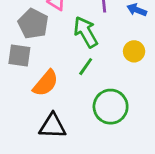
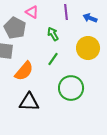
green arrow: (86, 32) -> (53, 34), size x0.6
yellow circle: (134, 51) -> (88, 48), size x1.5

